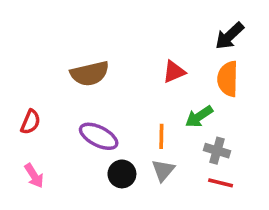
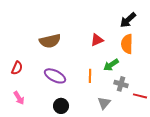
gray triangle: (163, 170) -> (104, 103), moved
black circle: (122, 174) -> (61, 106), moved
red line: (221, 183) -> (140, 96), moved

